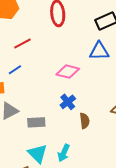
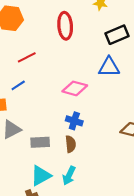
blue cross: (68, 102) -> (74, 121), turned -35
brown semicircle: (85, 121) -> (71, 144), moved
cyan triangle: (38, 153) -> (41, 176), turned 45

